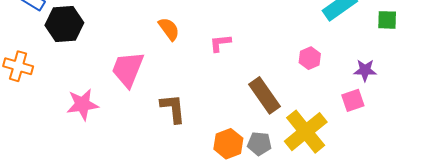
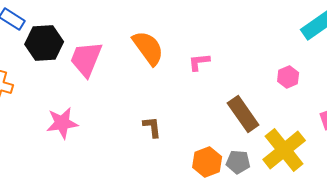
orange semicircle: (169, 29) -> (148, 48), size x1.5
pink trapezoid: (128, 69) -> (86, 59), moved
brown L-shape: (173, 108) -> (152, 127), size x0.7

